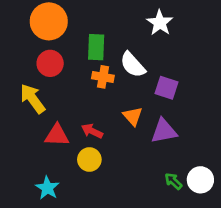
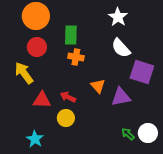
white semicircle: (133, 65) -> (121, 48), moved
purple square: (167, 88) -> (142, 72), moved, size x1.4

